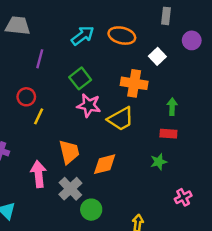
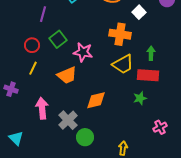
green square: (80, 78) -> (58, 39), moved
yellow line: (39, 116) -> (33, 68), moved
yellow trapezoid: (121, 119) -> (123, 64), moved
red rectangle: (168, 134) -> (148, 75), size x1.5
orange trapezoid: (69, 152) -> (67, 75), moved, turned 80

